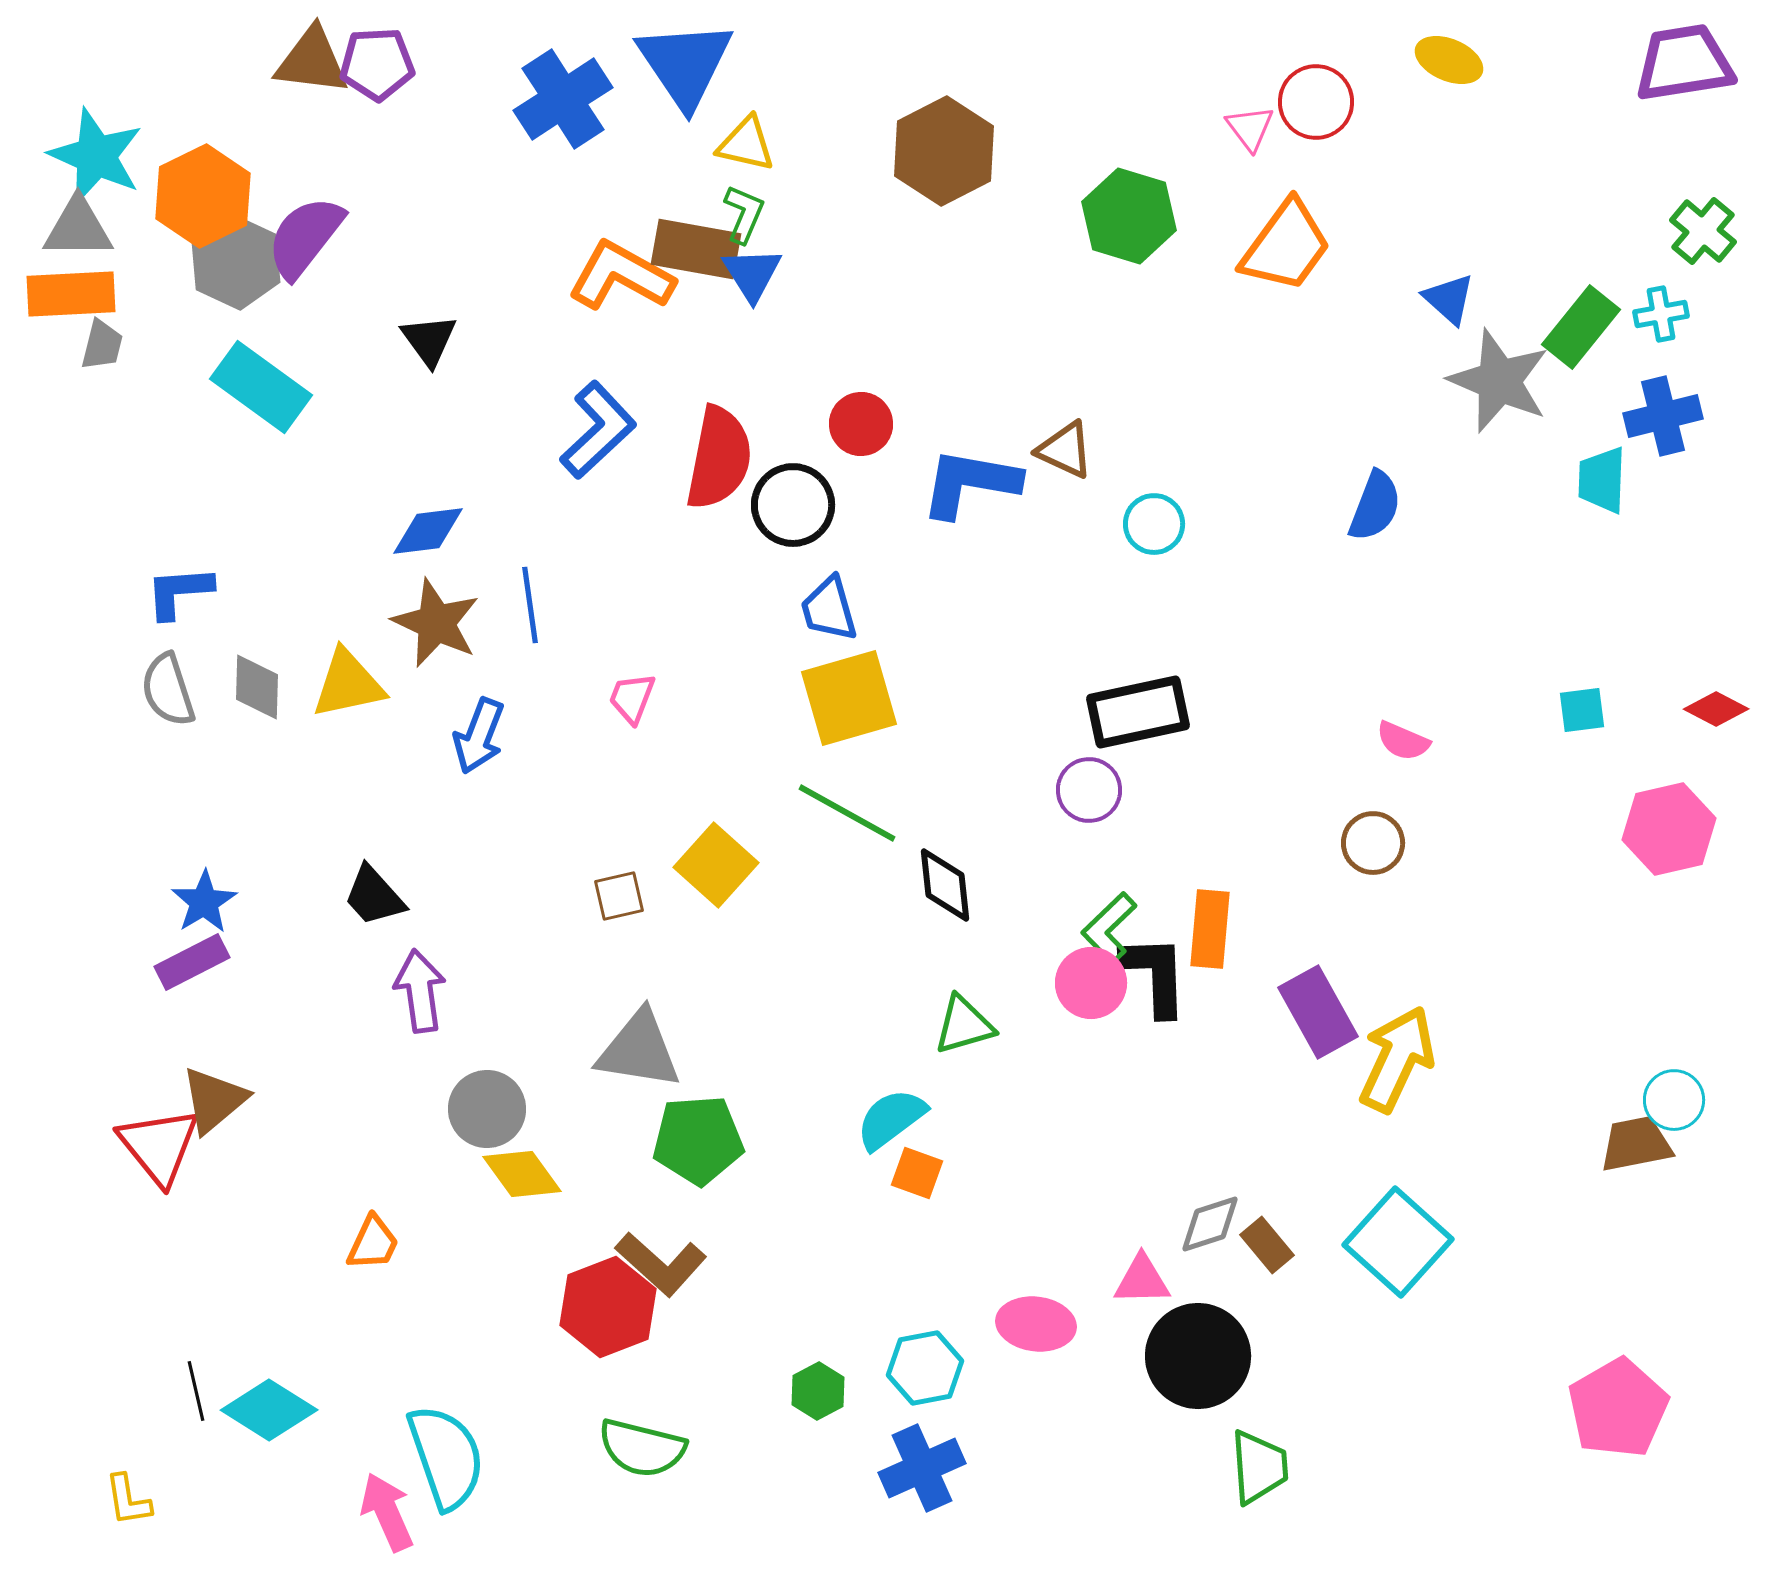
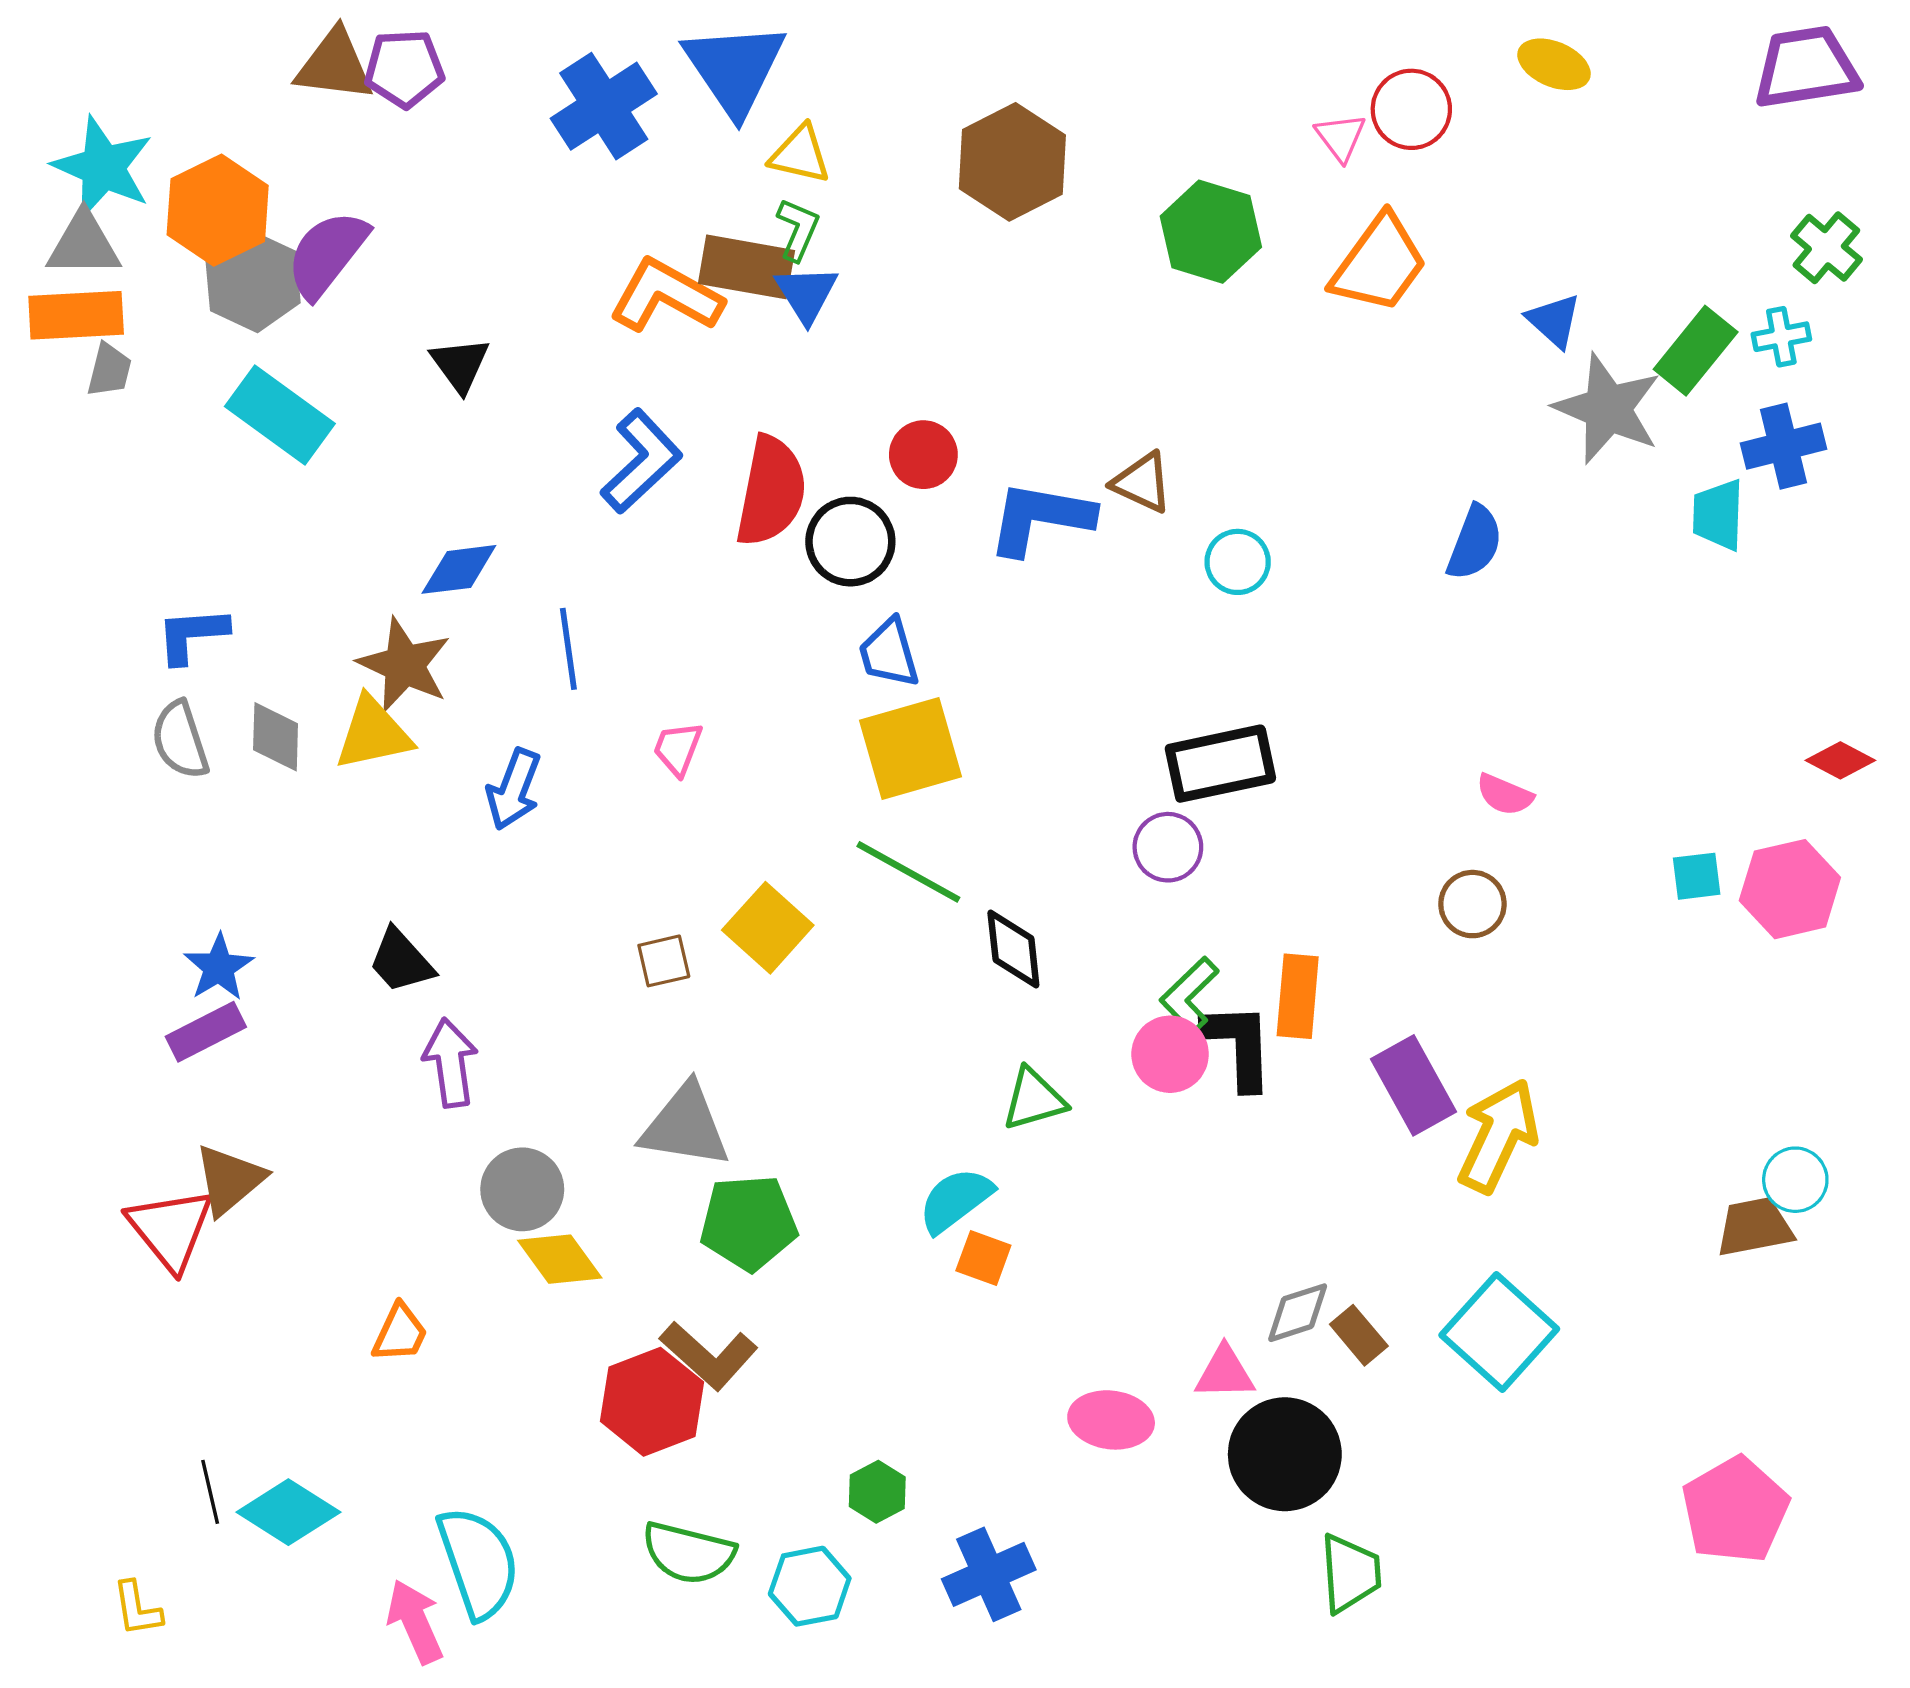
brown star: (436, 623) -> (404, 665), moved
cyan square: (1582, 710) -> (1697, 876), moved
cyan hexagon: (925, 1368) -> (810, 1586), moved

